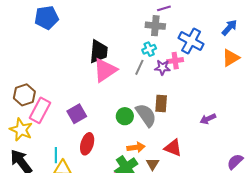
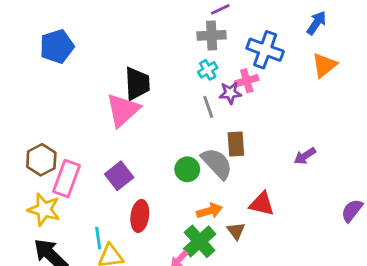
gray line: (139, 67) -> (208, 107), moved, turned -35
pink triangle: (105, 70) -> (123, 110), moved

